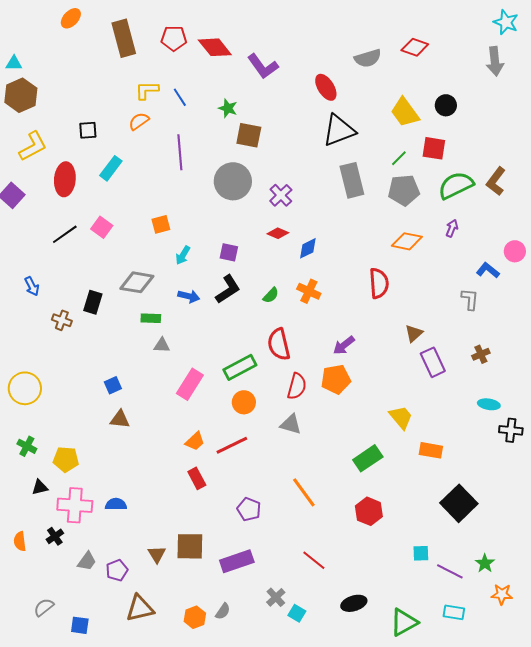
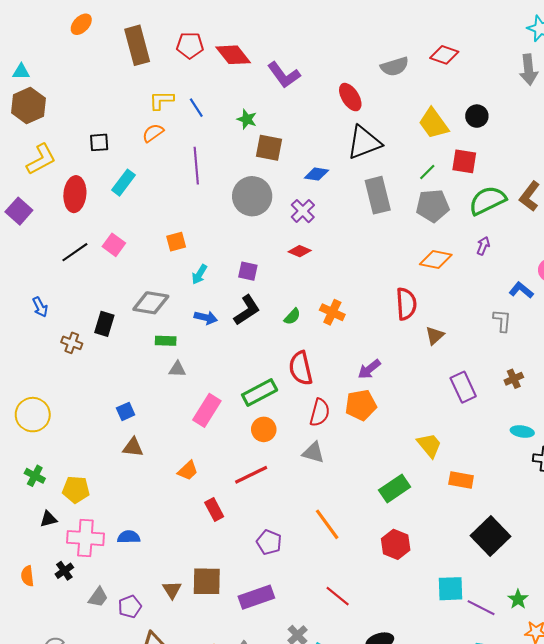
blue diamond: (308, 248) -> (316, 174), moved, turned 35
brown triangle: (414, 333) -> (435, 335), moved
orange trapezoid: (195, 441) -> (188, 471), moved
cyan square: (421, 553) -> (450, 589), size x1.5

